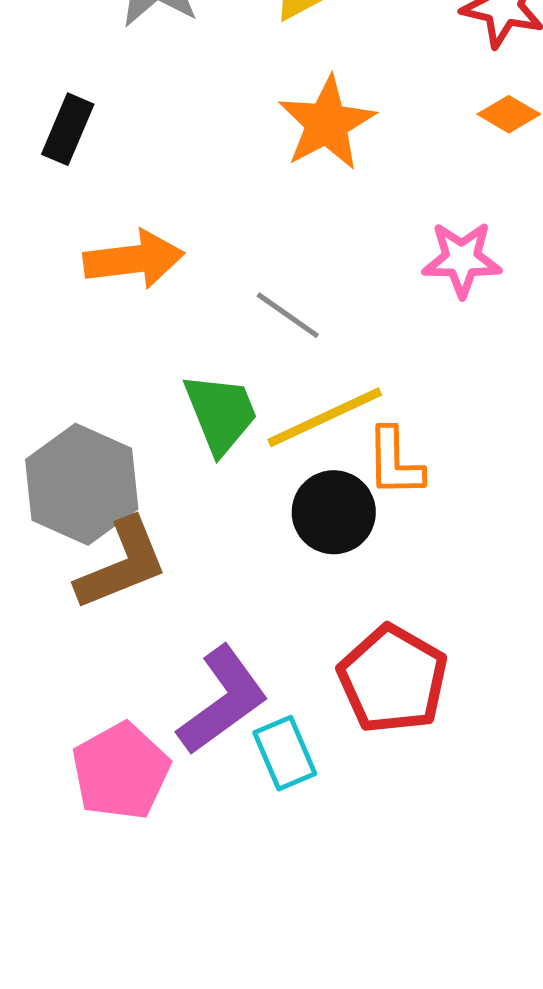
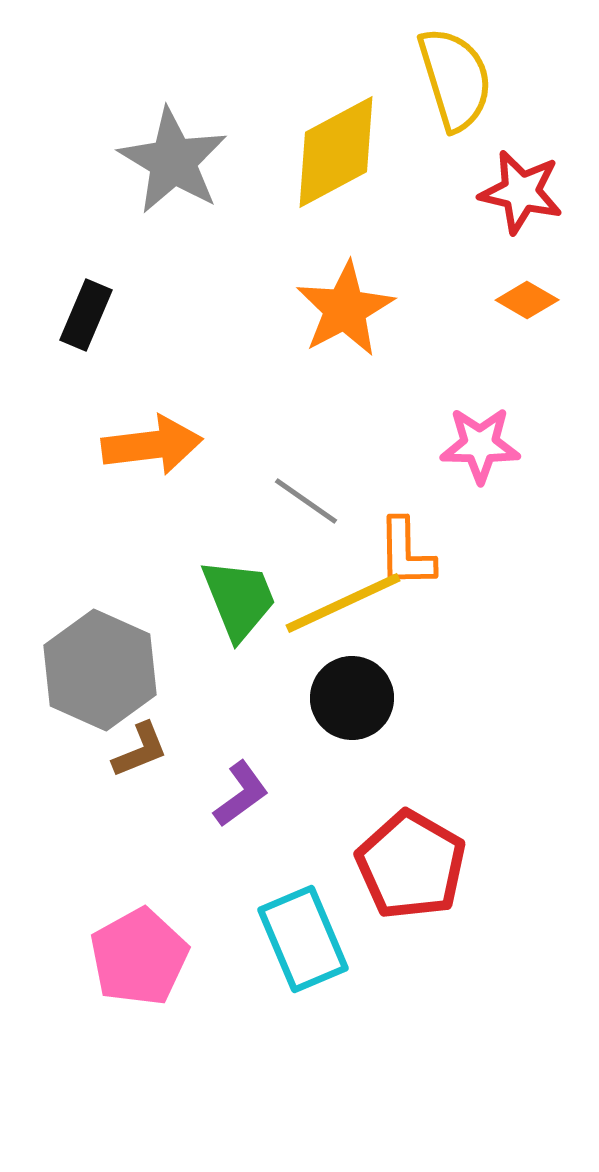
orange L-shape: (395, 462) -> (406, 553), moved
brown L-shape: (122, 564) -> (140, 750), size x0.6
purple L-shape: (223, 700) -> (241, 794), moved, size x0.6
cyan rectangle: (285, 753) -> (303, 939), size x1.4

